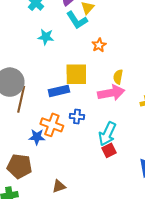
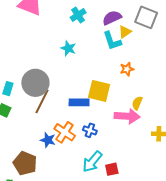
cyan star: (46, 37) -> (68, 48), moved
cyan arrow: (107, 134) -> (92, 162), moved

